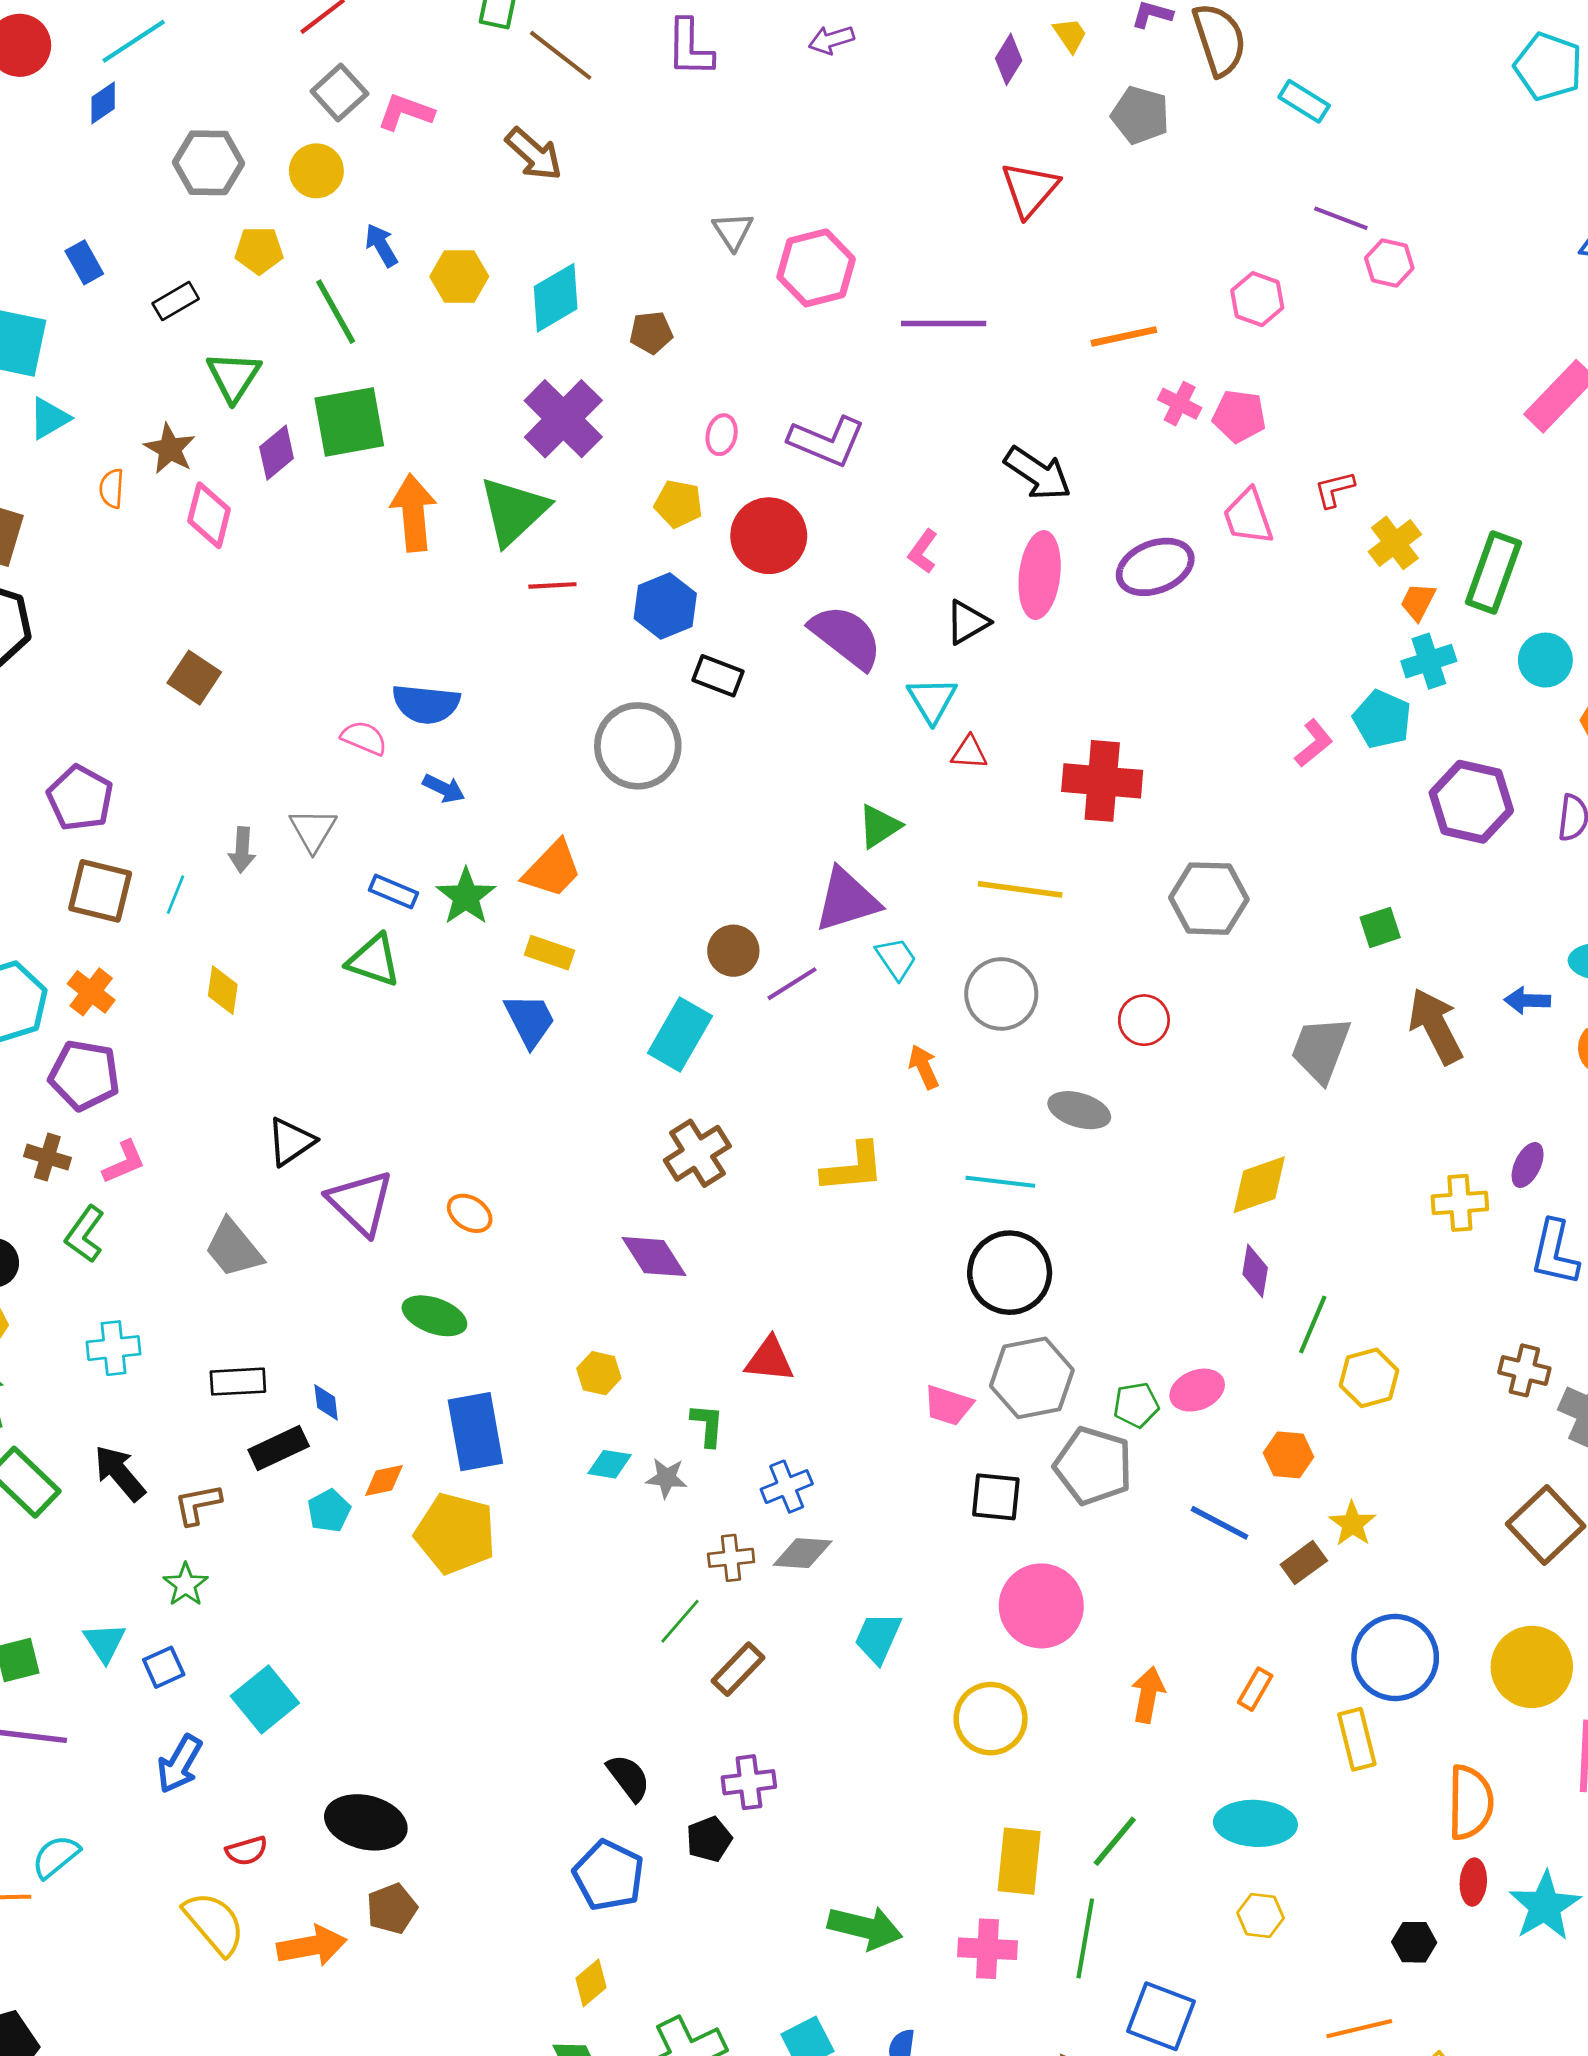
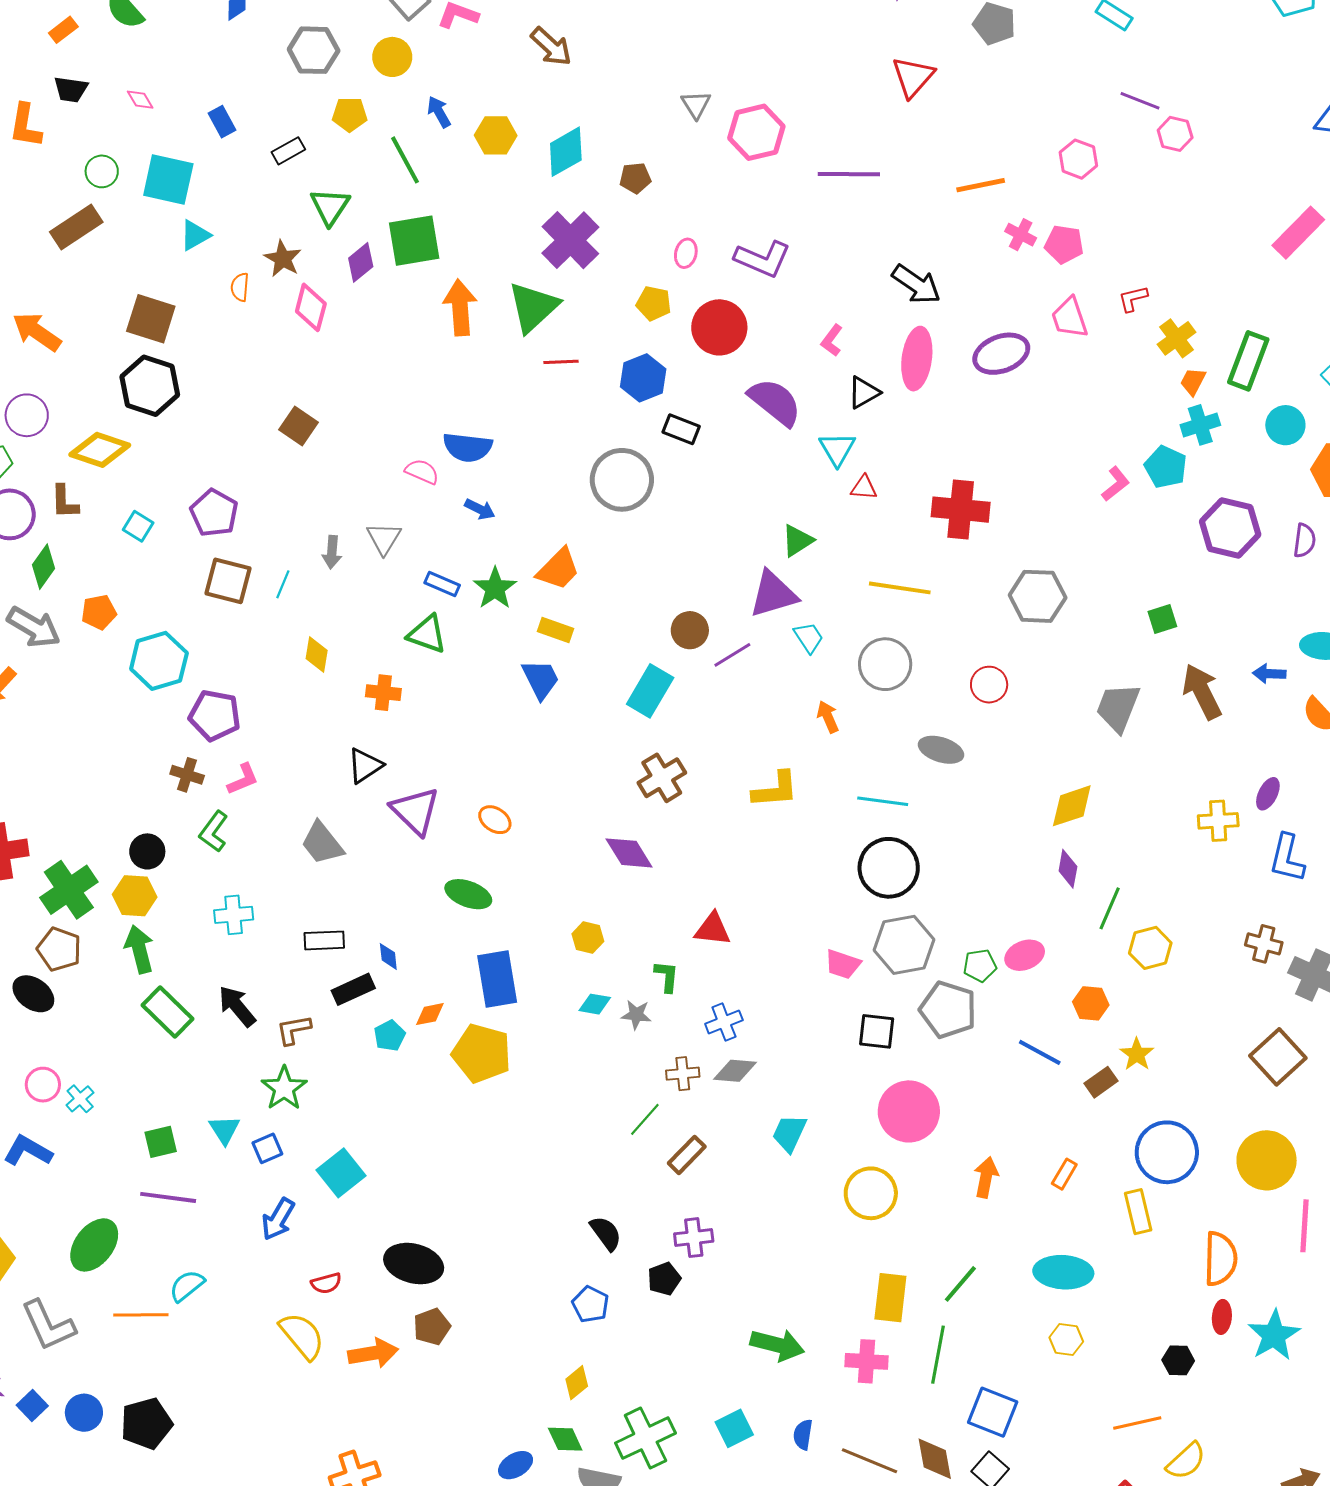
orange cross: (91, 992) -> (383, 693), moved, turned -32
green star: (186, 1585) -> (284, 1088), size x1.4
blue pentagon: (609, 1875) -> (590, 1304), size x0.7

